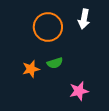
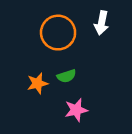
pink star: (79, 91) -> (76, 110), moved

